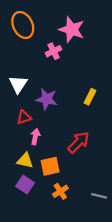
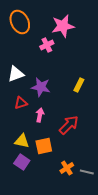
pink star: (72, 30) -> (63, 26), turned -30
white triangle: (18, 84) -> (16, 74), turned 36
pink arrow: (35, 137) -> (40, 115), moved
orange cross: (60, 191) -> (67, 168), moved

